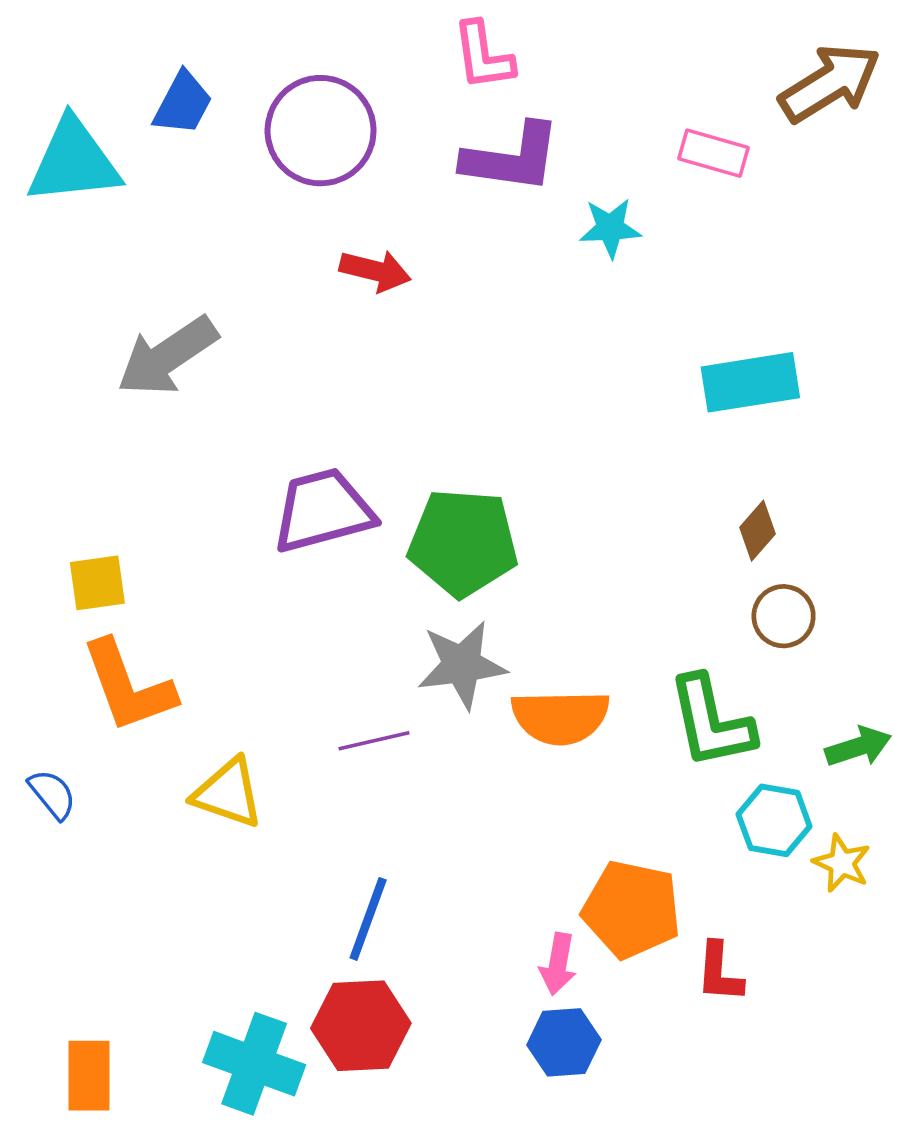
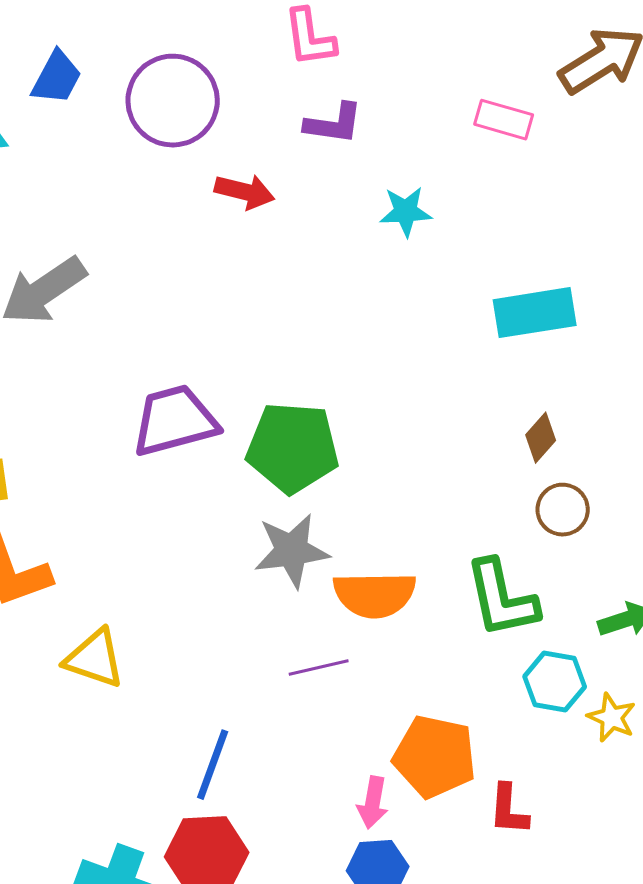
purple L-shape: (512, 158) -> (334, 124), size x0.7
cyan star: (610, 228) -> (406, 212), moved
red arrow: (375, 271) -> (245, 192), moved
purple line: (374, 741) -> (319, 668), moved

